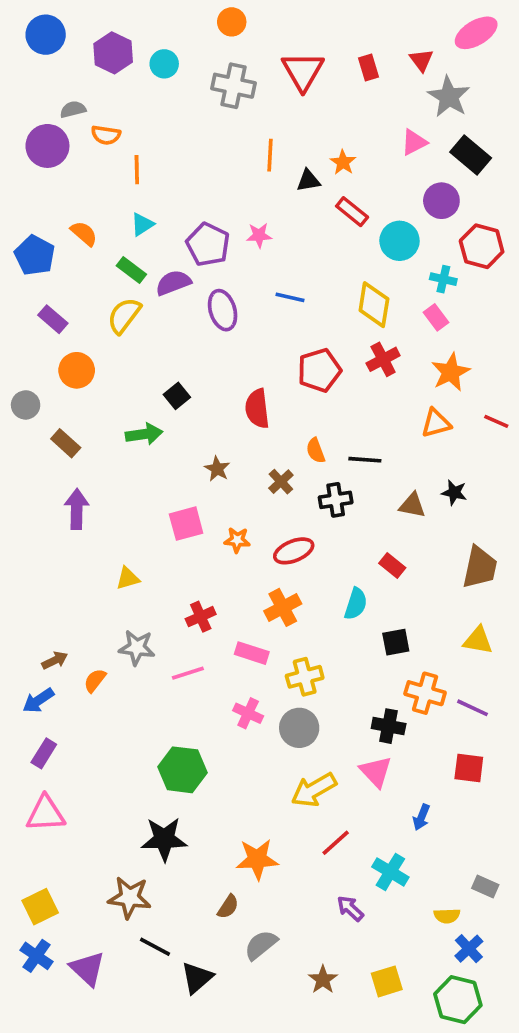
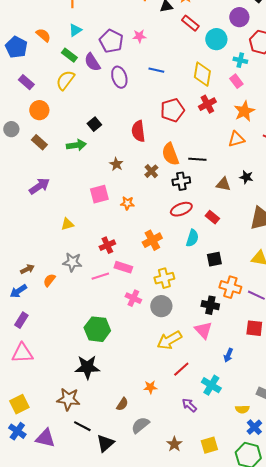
purple semicircle: (173, 283) -> (92, 62), turned -102
brown rectangle: (66, 443) -> (39, 142), moved
orange semicircle: (316, 451) -> (170, 154), size x1.6
purple arrow: (77, 509) -> (39, 186), turned 55
red ellipse: (294, 551) -> (181, 209), moved
pink rectangle: (252, 653) -> (123, 267), moved
orange star: (257, 859) -> (150, 387), moved, size x0.6
purple triangle: (88, 969) -> (45, 438), turned -30

